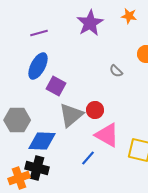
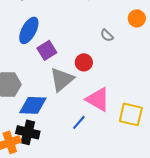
purple square: (56, 86) -> (47, 50), turned 30
red circle: (95, 110) -> (84, 62), moved

